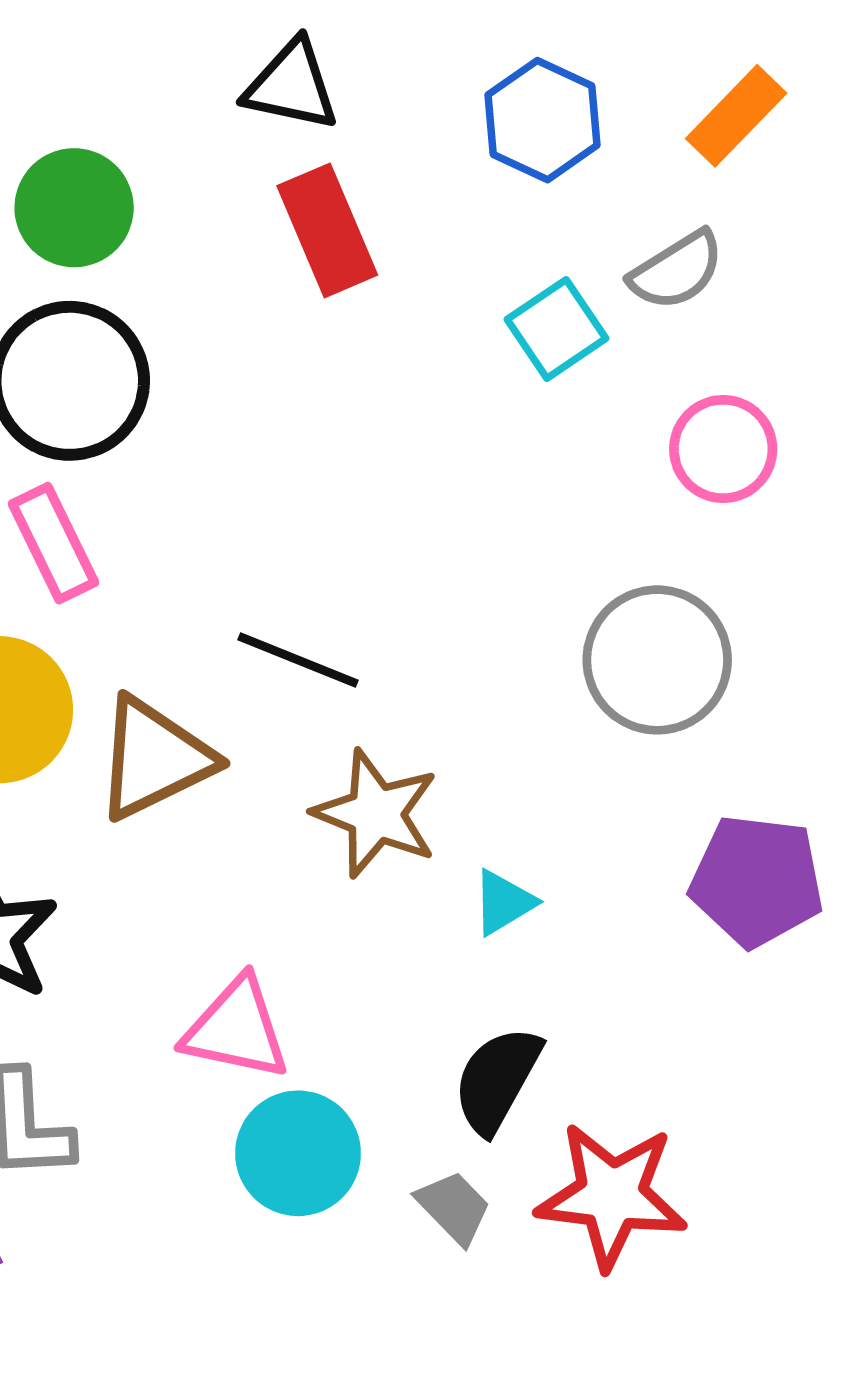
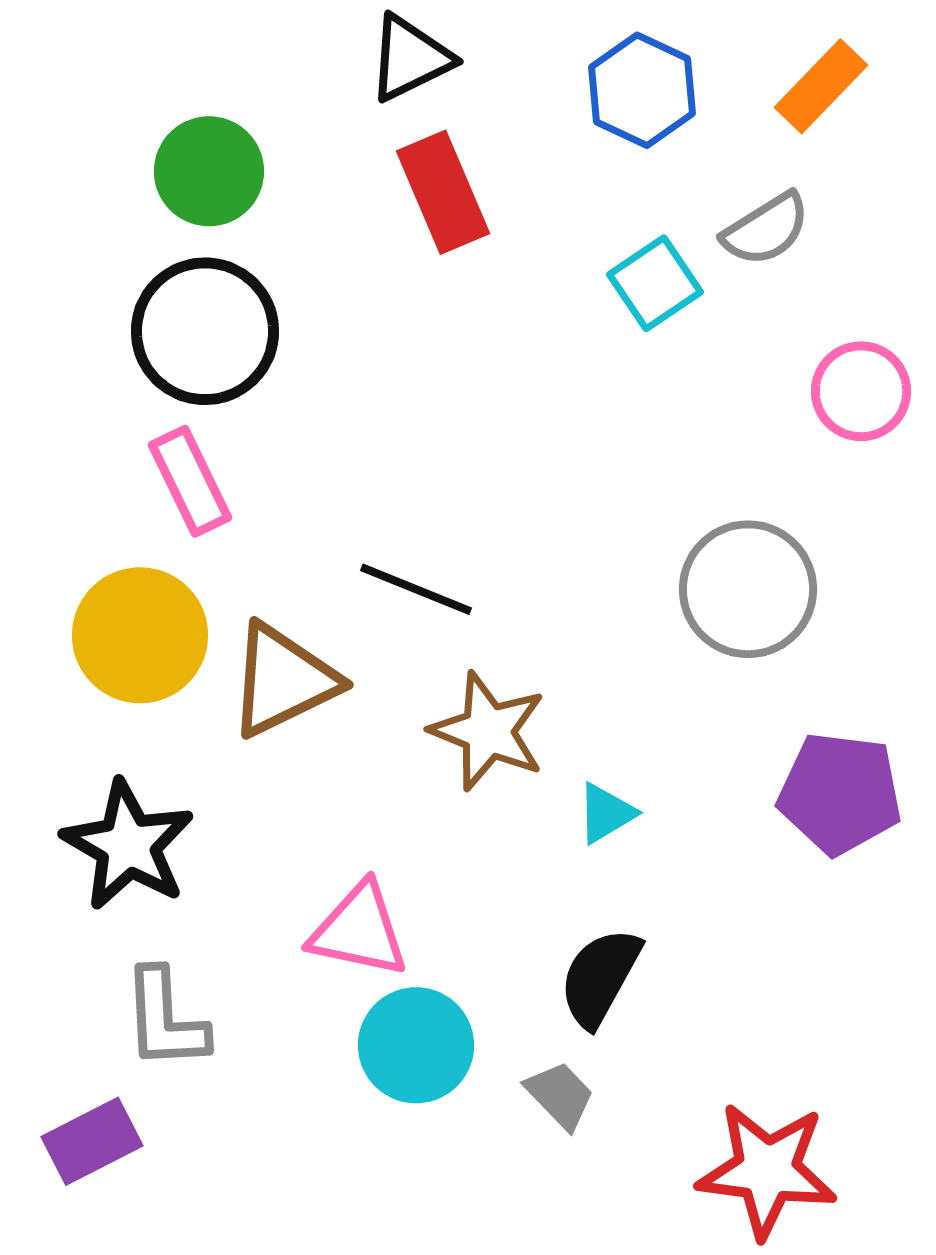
black triangle: (292, 85) -> (410, 58), turned -38
pink circle: (723, 449) -> (861, 391), moved
red star: (612, 1195) -> (767, 1170), moved

